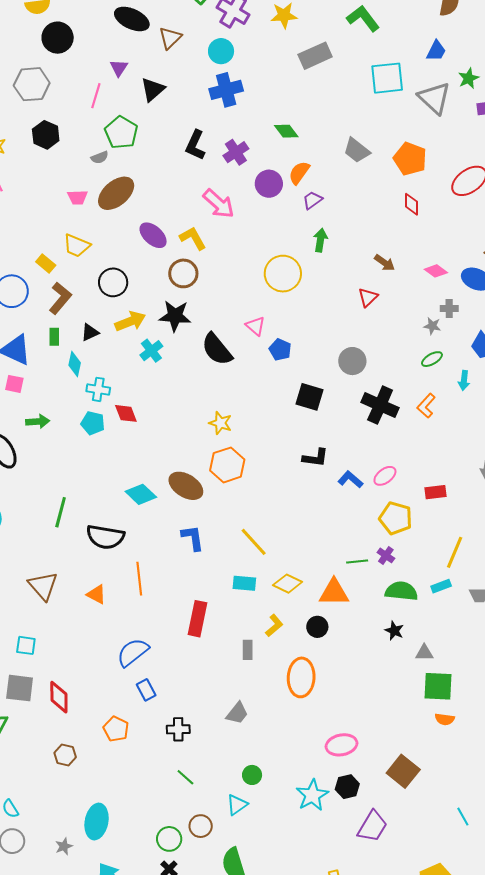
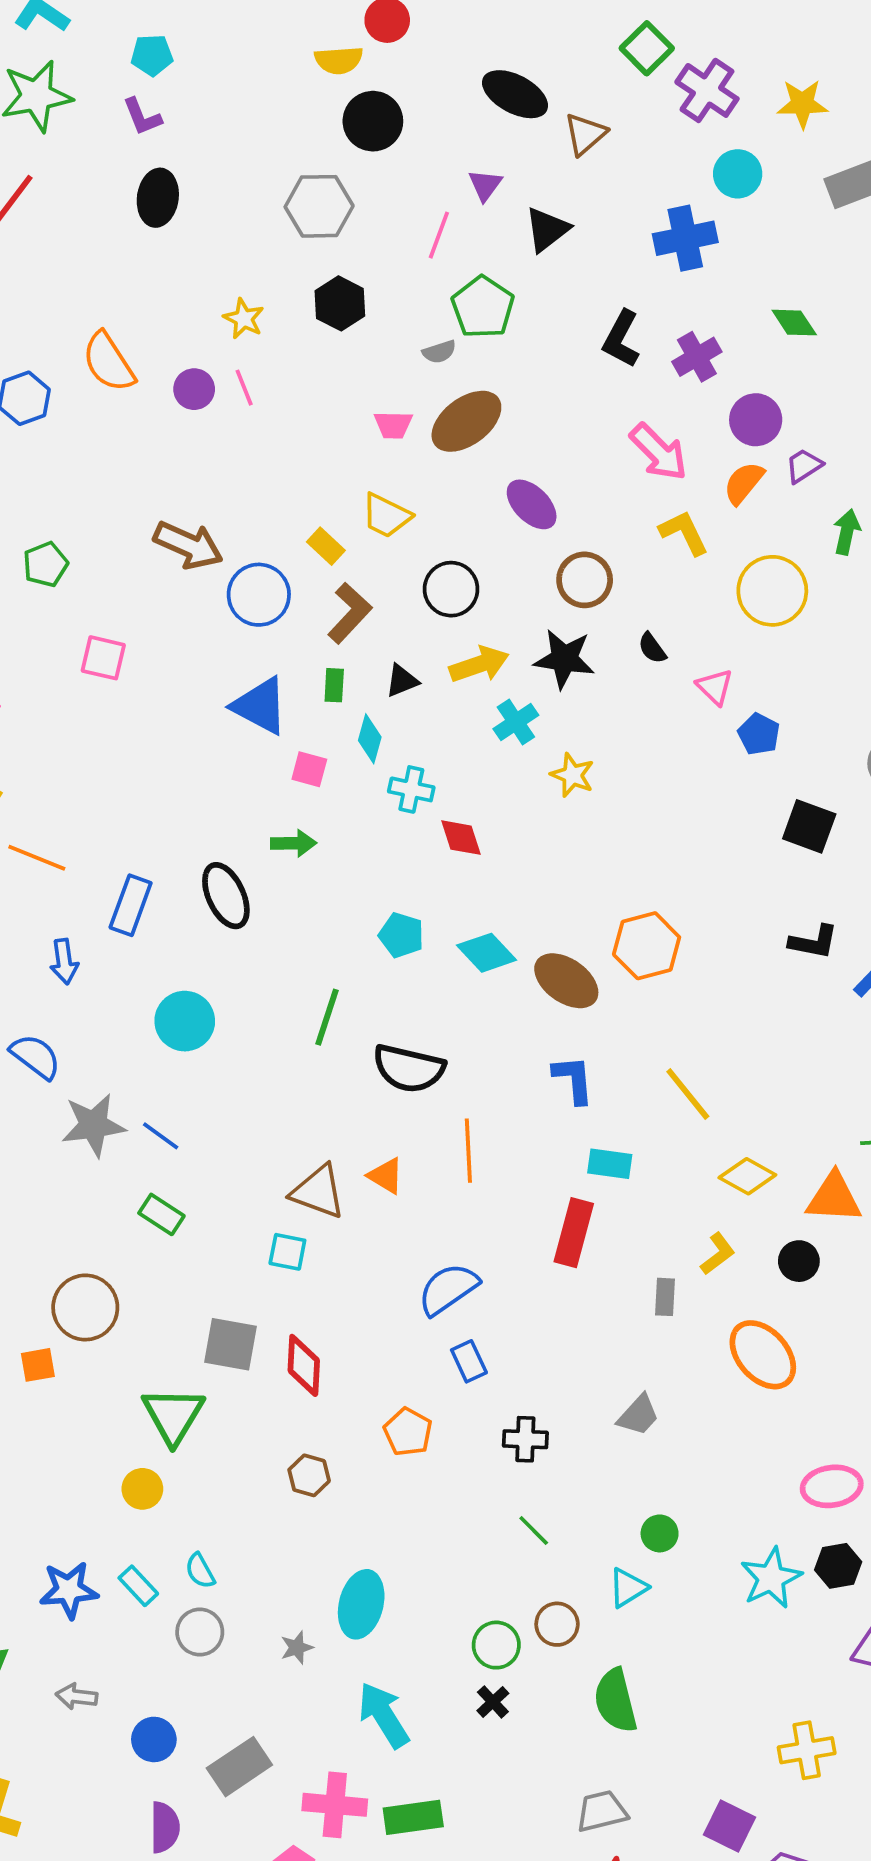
cyan circle: (221, 51) -> (738, 174), moved
orange semicircle: (299, 173) -> (744, 483), moved
purple trapezoid: (312, 200) -> (804, 466), moved
yellow L-shape: (193, 238) -> (684, 533), moved
black semicircle: (217, 349) -> (652, 648), moved, size x0.5
pink square: (14, 384) -> (309, 769), moved
cyan pentagon: (93, 423) -> (401, 935), moved
yellow star: (220, 423) -> (572, 775), moved
cyan diamond: (141, 494) -> (487, 953), moved
cyan rectangle: (244, 583) -> (610, 1164), moved
brown triangle: (43, 586) -> (318, 1192), moved, turned -32
cyan square: (26, 645) -> (287, 1252), moved
orange ellipse: (301, 677) -> (763, 1355), turned -48

